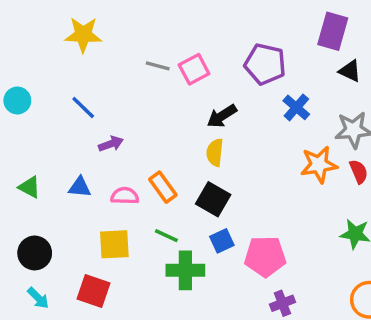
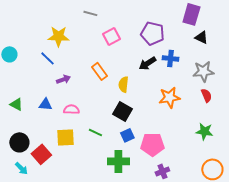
yellow star: (83, 35) -> (58, 36), moved
gray line: (158, 66) -> (90, 13), moved
blue cross: (296, 107) -> (170, 58), turned -35
black arrow: (222, 116) -> (147, 63), moved
orange star: (319, 165) -> (169, 97), moved
orange rectangle: (163, 187) -> (99, 71), moved
green cross: (185, 270) -> (118, 161), moved
red square: (94, 291) -> (41, 154), moved, turned 30

